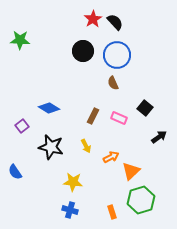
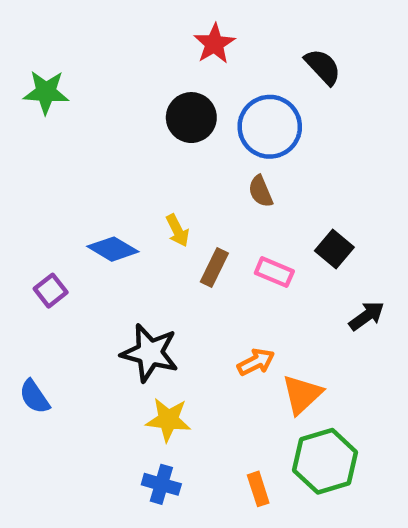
black semicircle: (115, 22) -> (323, 67), moved
yellow arrow: (86, 146) -> (177, 231), moved
black star: (51, 147) -> (150, 353), moved

